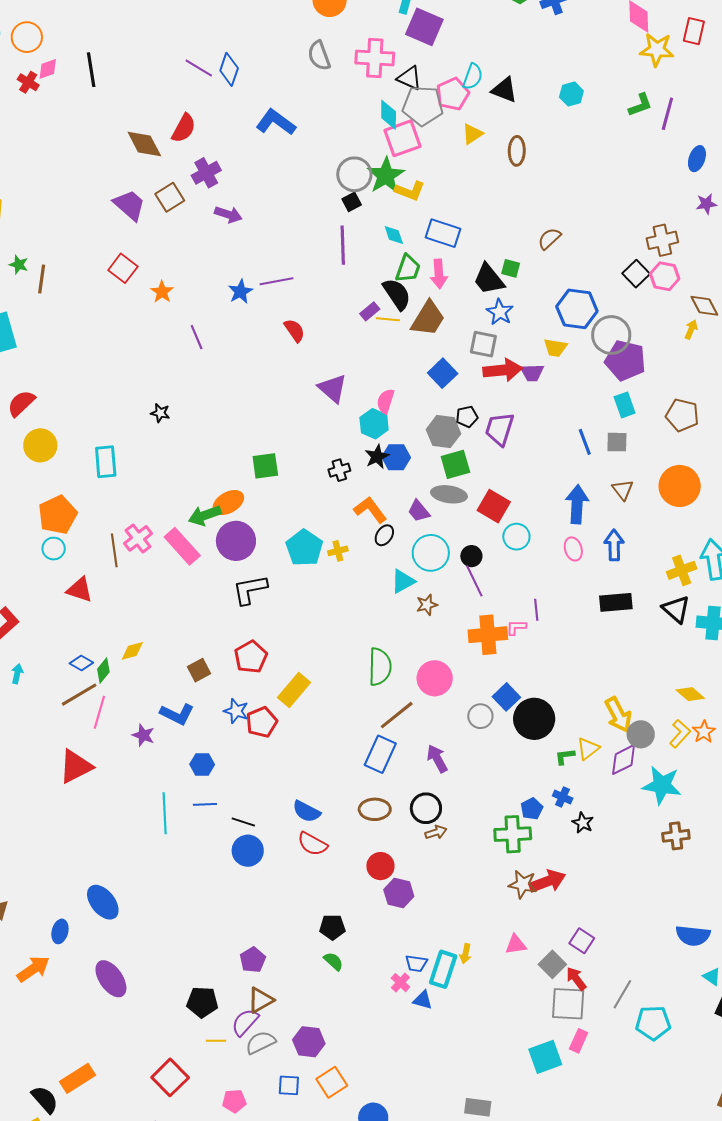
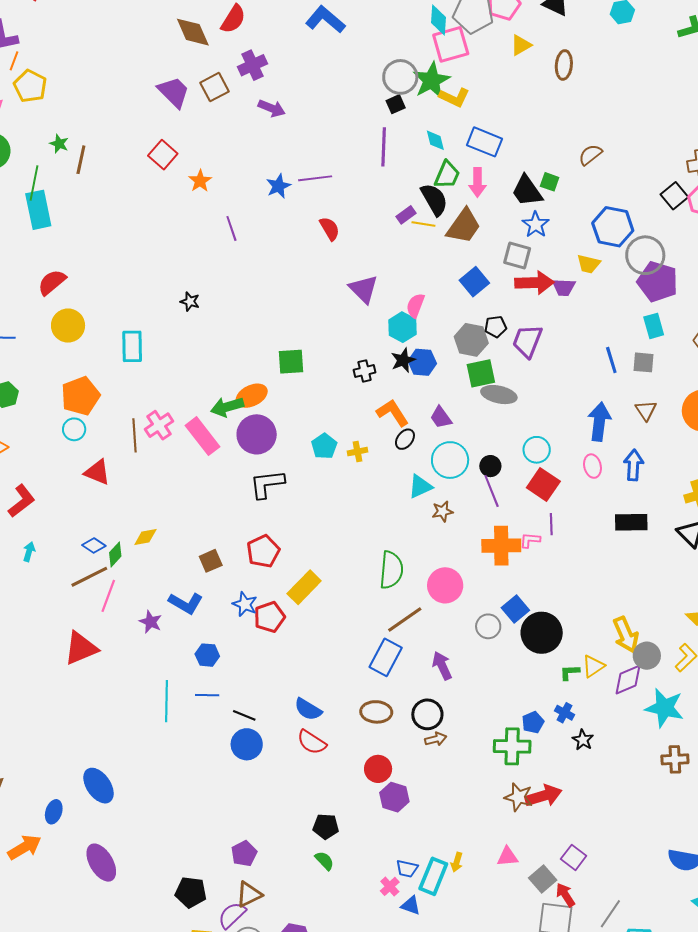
gray ellipse: (449, 494) -> (499, 395), moved
red square: (494, 506) -> (543, 484), moved
cyan pentagon: (304, 548) -> (324, 446), size x0.7

